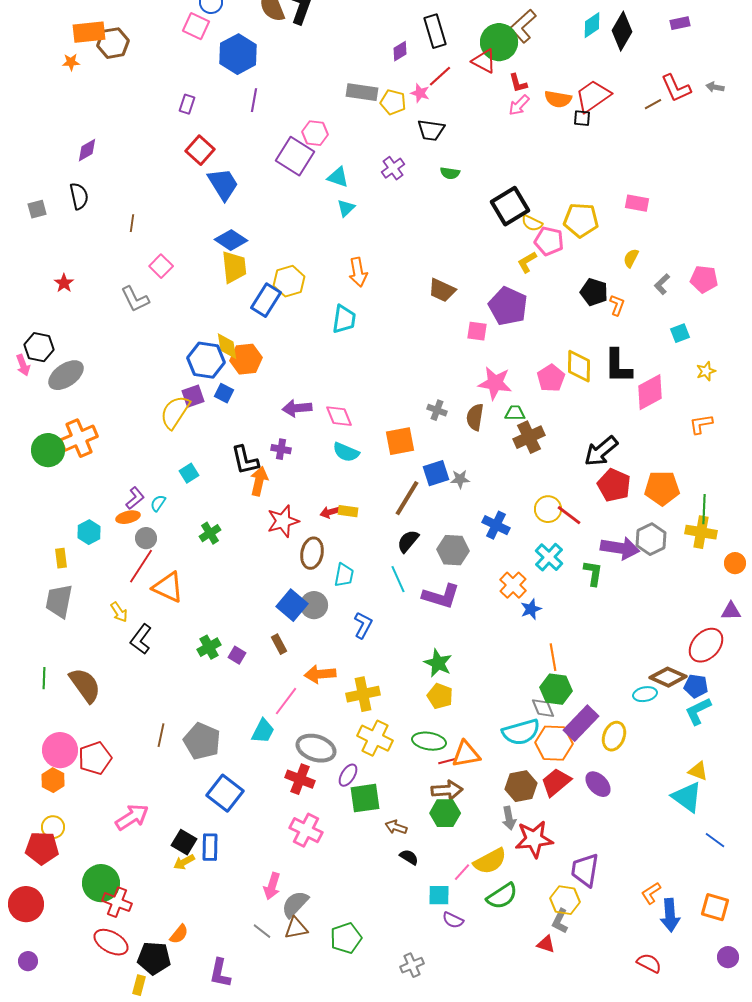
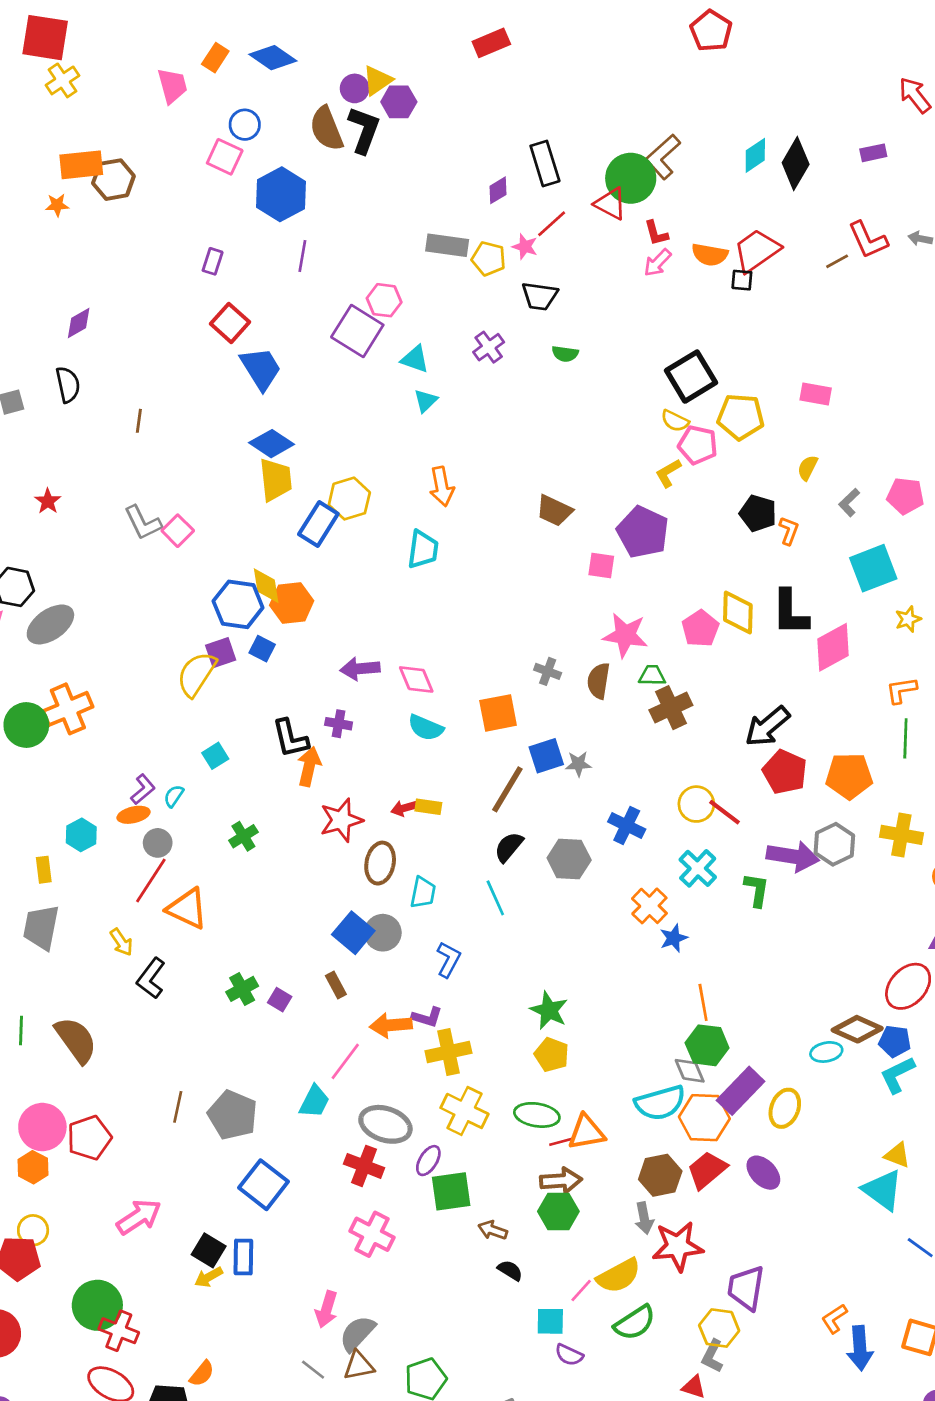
black square: (510, 206) -> (691, 377), moved
pink square: (161, 266) -> (178, 531), moved
cyan square: (680, 333) -> (873, 568), size x1.8
green line: (704, 509) -> (905, 738), moved
purple L-shape: (441, 596) -> (427, 1017), moved, size x0.6

